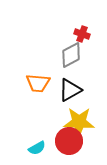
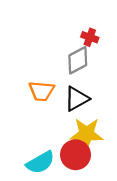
cyan semicircle: (37, 148) -> (40, 162), size x1.5

